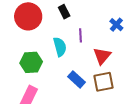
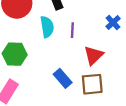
cyan semicircle: (60, 47) -> (47, 27), moved

